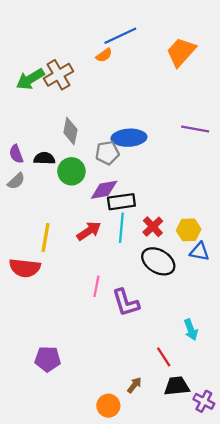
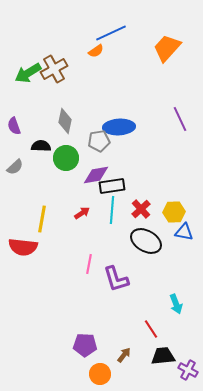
purple line: (195, 129) -> (180, 119), turned 55
purple semicircle: (16, 154) -> (14, 126), moved
red arrow: (89, 231) -> (82, 213), size x0.7
purple pentagon: (48, 359) -> (85, 345), moved

